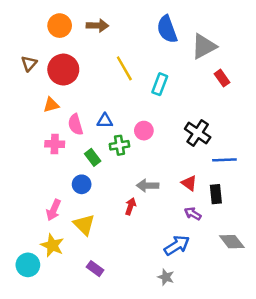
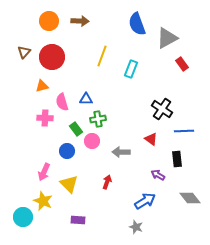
yellow line: (124, 68) -> (102, 56), turned 50
pink circle: (144, 131) -> (92, 141), moved
red triangle: (189, 183) -> (151, 139), moved
red arrow: (130, 206) -> (107, 182), moved
purple rectangle: (95, 269) -> (78, 220), turned -32

